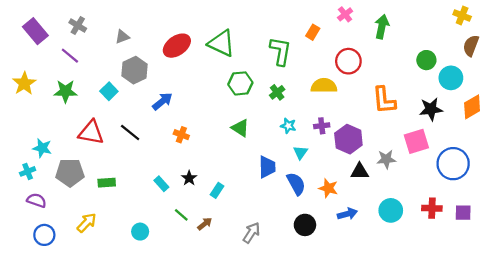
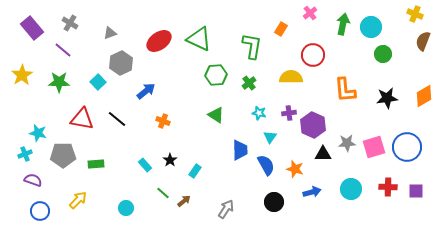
cyan circle: (451, 78) -> (371, 27), moved
pink square: (416, 141) -> (374, 147), moved

